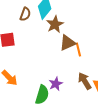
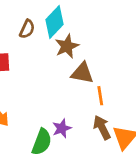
brown triangle: (67, 43) -> (82, 73), turned 30
orange line: (78, 49) -> (100, 96), moved

